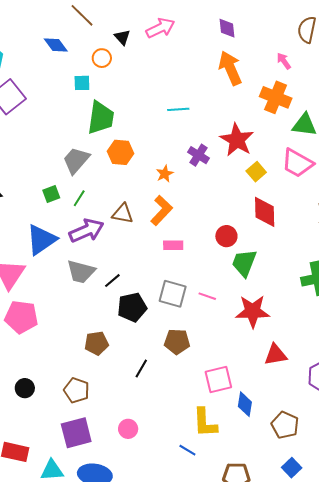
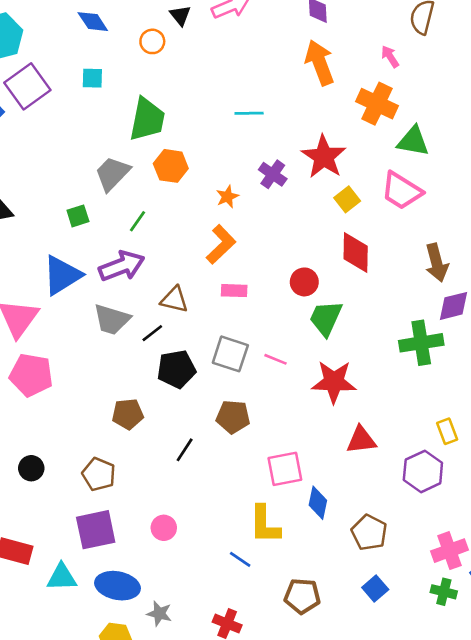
cyan square: (82, 83) -> (92, 78), moved
green line: (79, 198) -> (138, 221), moved
brown triangle: (123, 214) -> (174, 300), moved

